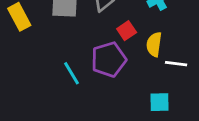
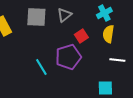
yellow semicircle: (154, 44) -> (108, 34), moved

